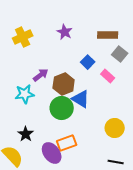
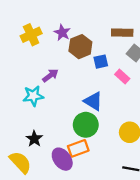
purple star: (65, 32) -> (62, 33), moved
blue square: (88, 62) -> (101, 62), turned 32
brown hexagon: (64, 84) -> (80, 47), moved
green circle: (62, 108) -> (86, 125), moved

